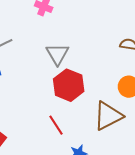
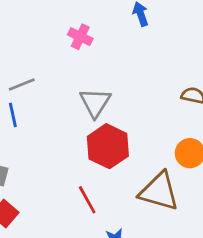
brown triangle: (108, 116) -> (159, 191), turned 40

